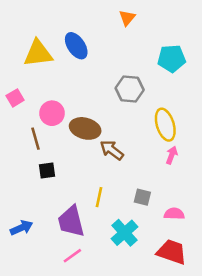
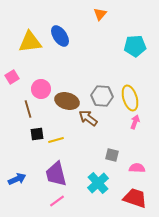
gray hexagon: (130, 89) -> (102, 96), moved
yellow line: (99, 197) -> (56, 140), moved, turned 63

